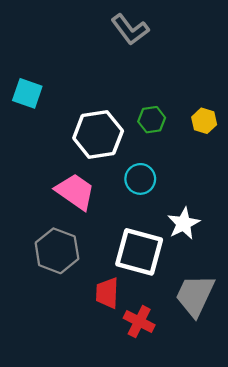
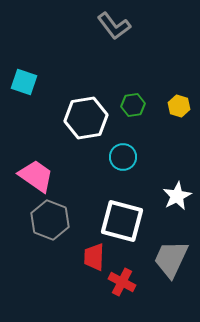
pink trapezoid: (75, 191) -> (36, 176), moved
white star: (184, 223) -> (177, 196), moved

